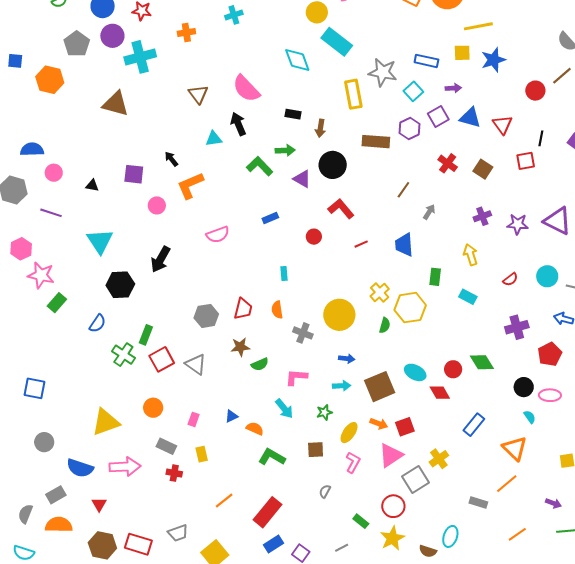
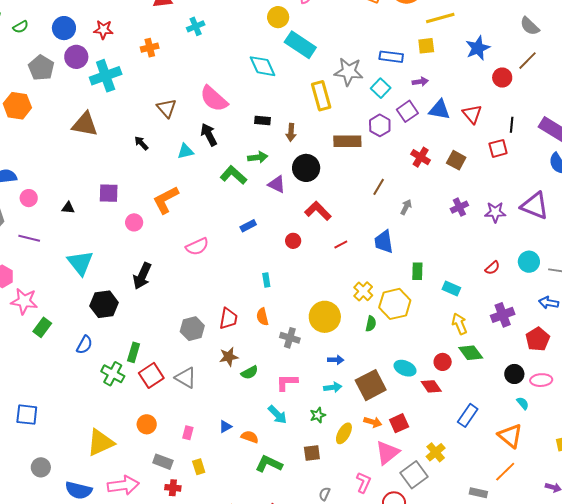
blue star: (493, 60) -> (478, 48), moved
black arrow: (171, 159) -> (141, 143), moved
yellow arrow: (471, 255) -> (459, 324), moved
pink L-shape: (353, 462) -> (364, 482), moved

